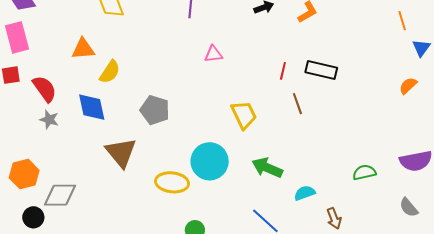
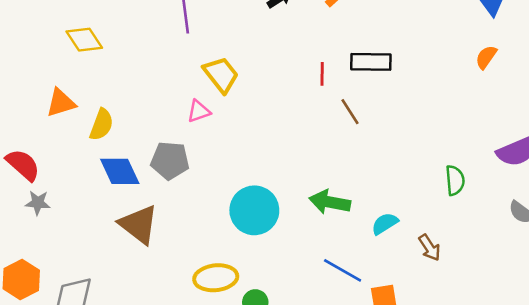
pink triangle: (213, 54) -> (199, 111), moved
blue diamond: (92, 107) -> (120, 171), moved
yellow trapezoid: (244, 115) -> (221, 75), moved
green semicircle: (364, 172) -> (455, 180), turned 110
yellow ellipse: (172, 182) -> (216, 278), moved

